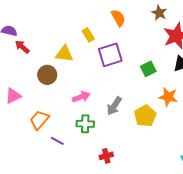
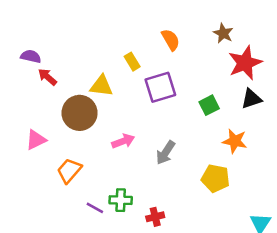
brown circle: (47, 75) -> (80, 113), size x1.4
yellow pentagon: (145, 116) -> (216, 178), moved, turned -30
green cross: (85, 124) -> (121, 200), moved
purple line: (57, 141) -> (95, 208), moved

